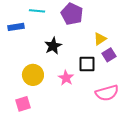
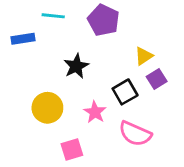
black square: (87, 64) -> (125, 92), turned -30
pink semicircle: (107, 93) -> (135, 134), moved, turned 40
pink square: (23, 104) -> (72, 149), moved

